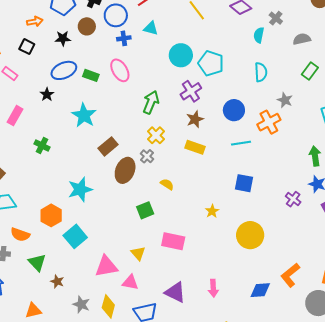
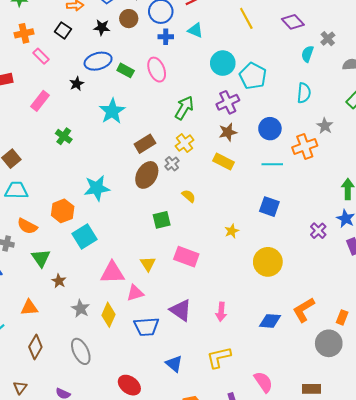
brown rectangle: (108, 146) -> (145, 144), moved
pink triangle: (130, 282) -> (135, 293), turned -36

